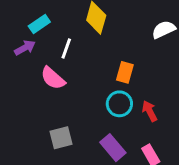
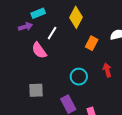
orange rectangle: (125, 72) -> (92, 43), moved
red arrow: (150, 111) -> (107, 70), moved

